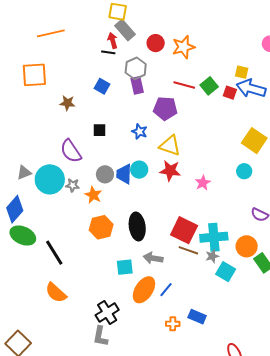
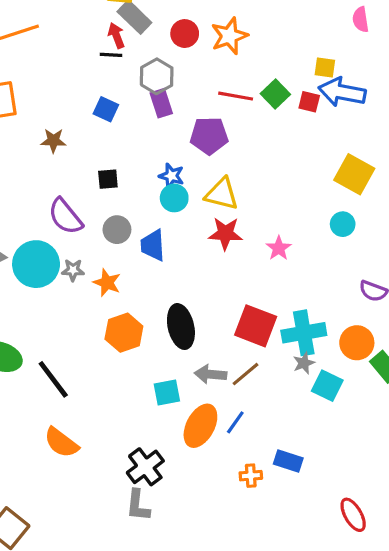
cyan circle: (139, 170) -> (174, 198), moved
gray circle: (105, 174) -> (117, 230), moved
brown line: (188, 250) -> (245, 374), moved, turned -54

